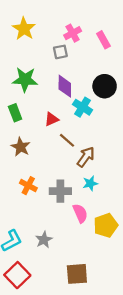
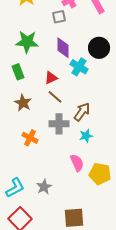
brown line: (67, 140) -> (55, 97), moved
gray cross: (60, 191) -> (59, 124), moved
yellow pentagon: (106, 225) -> (100, 174), turned 30

